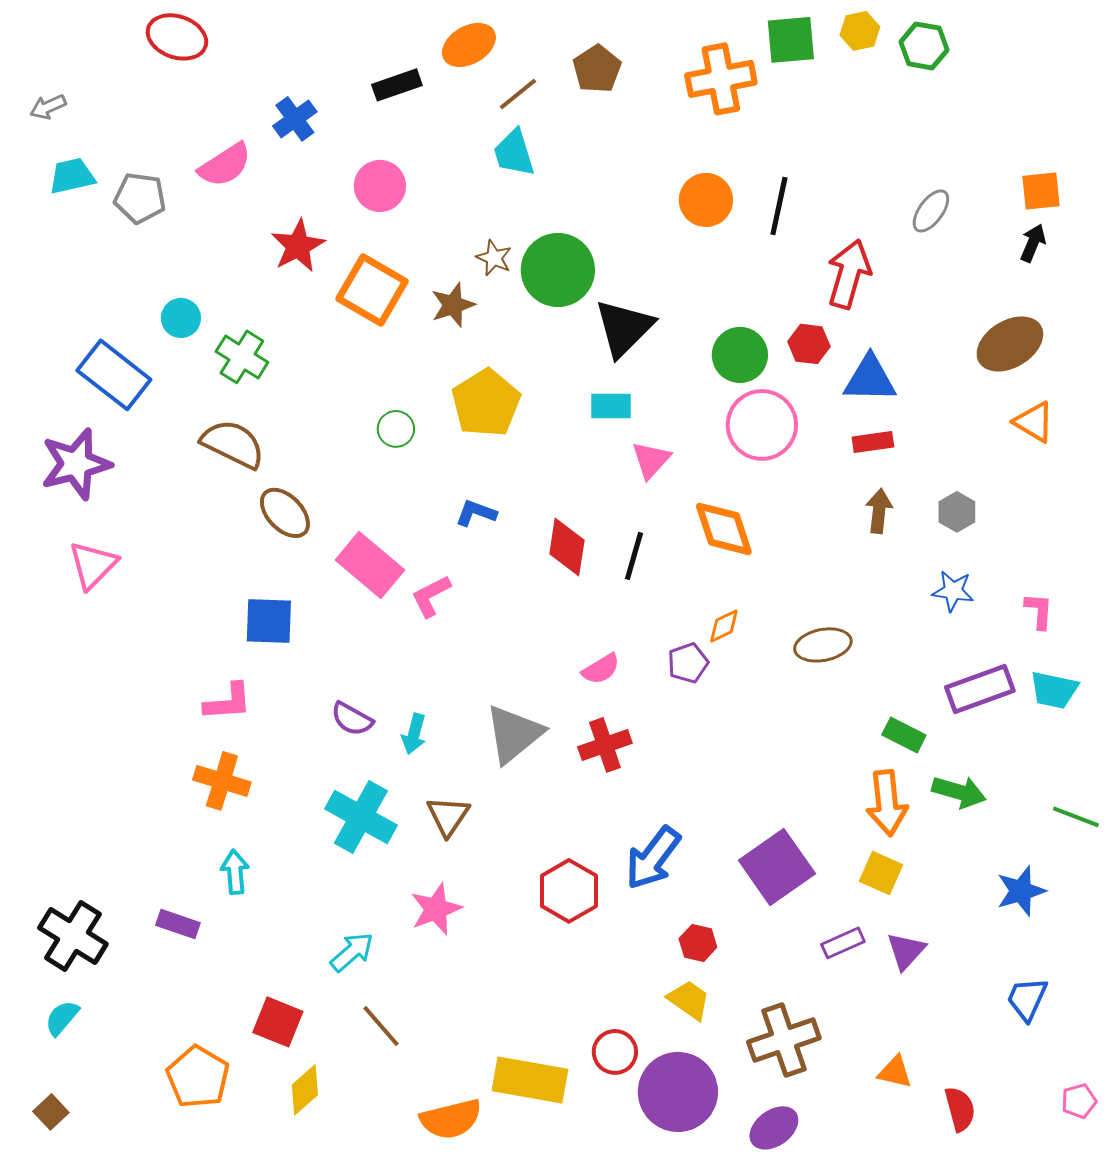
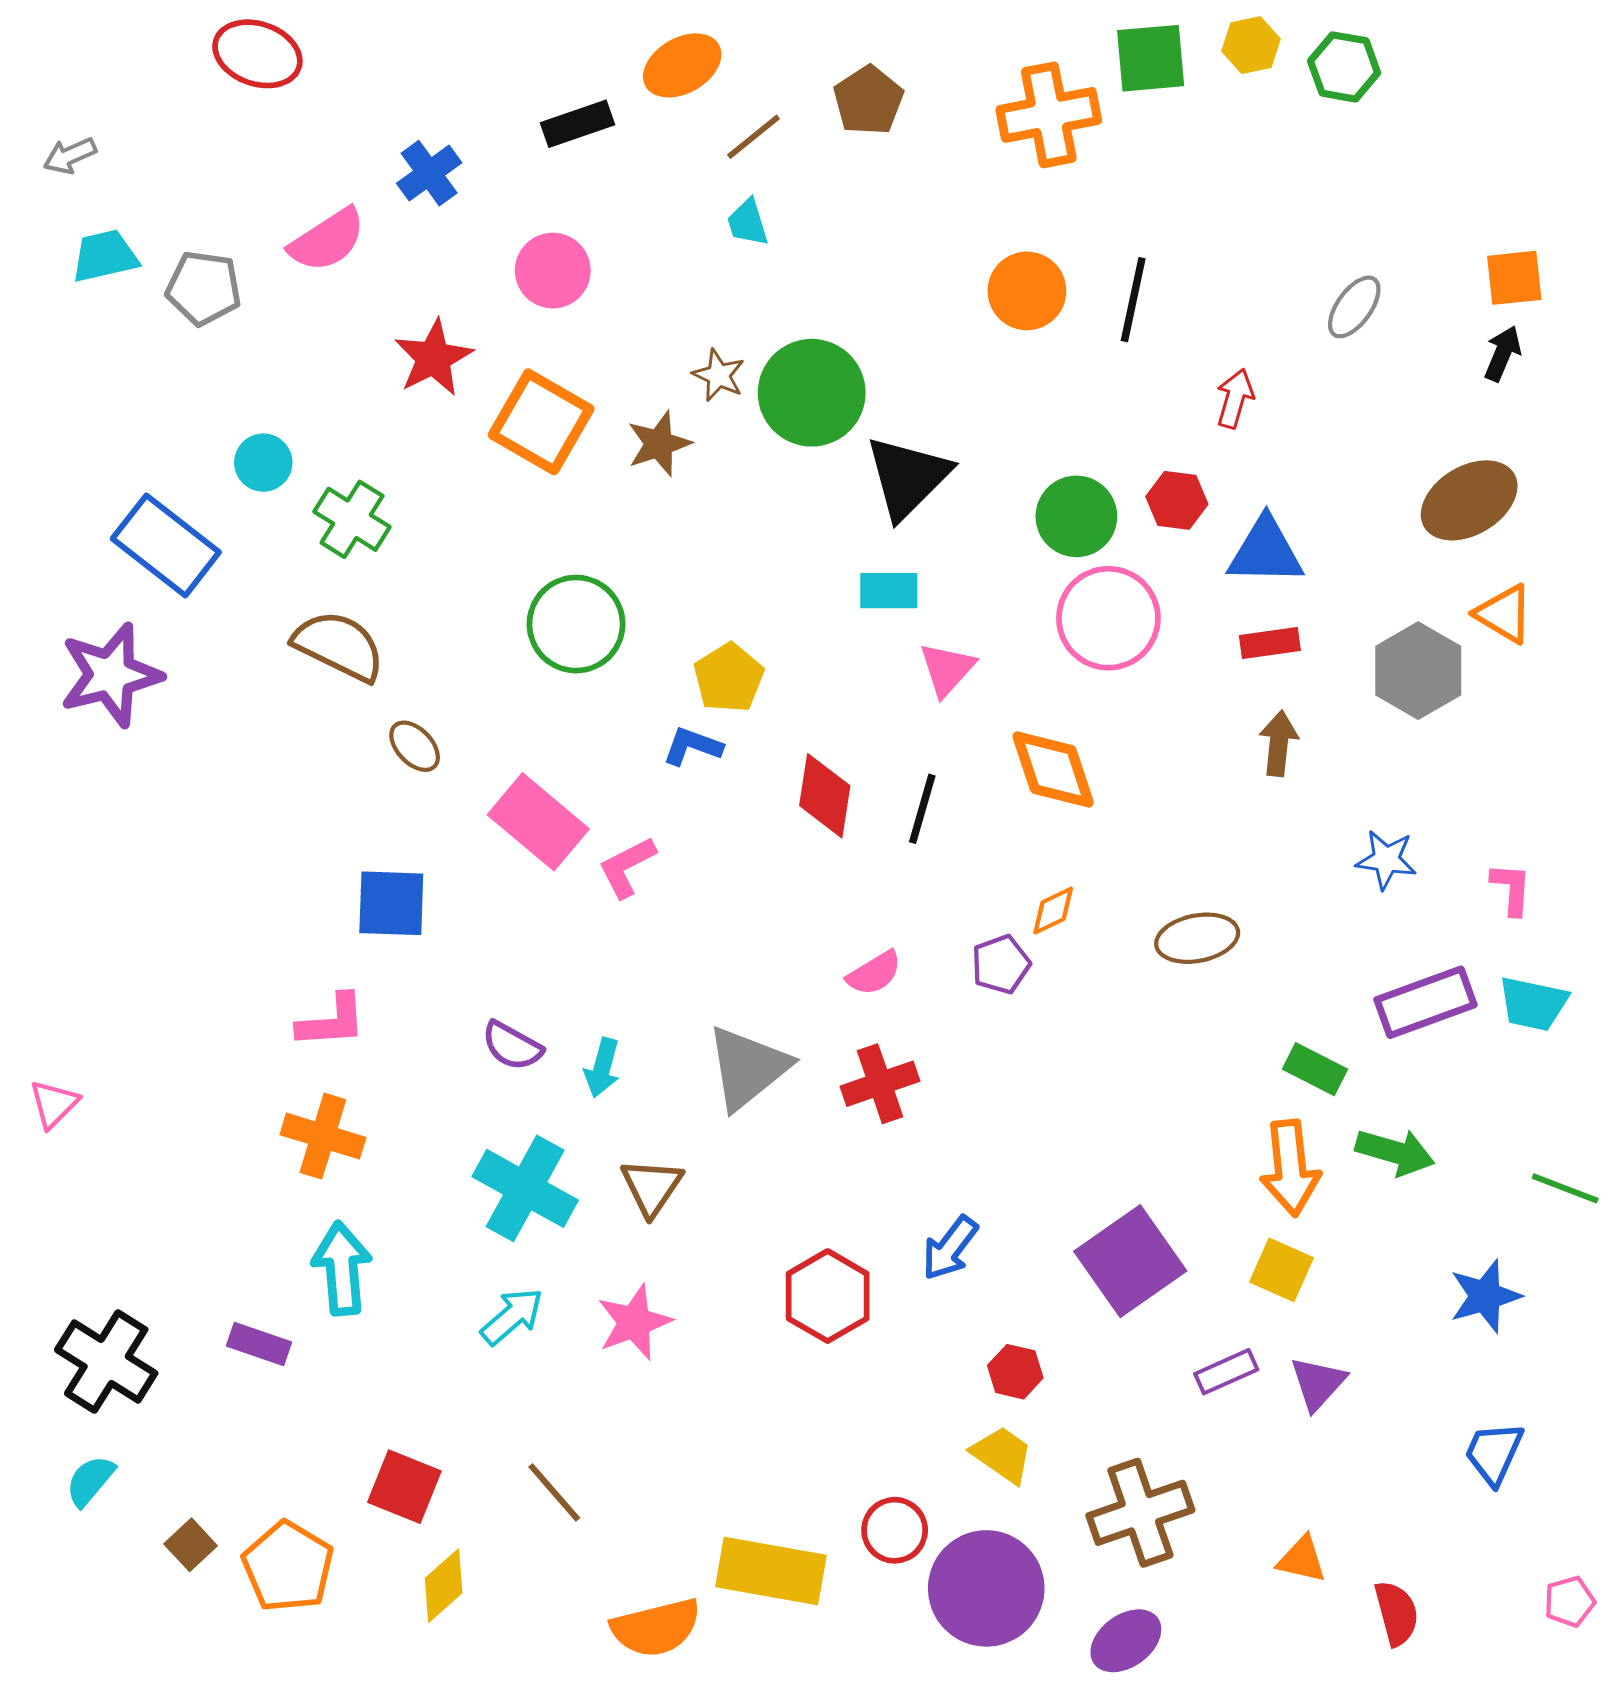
cyan trapezoid: (514, 153) -> (748, 223), size x0.7
red arrow: (849, 274) -> (1235, 399), size x0.6
yellow pentagon: (486, 403) -> (729, 678), moved, size x0.7
green circle: (396, 429) -> (576, 624), size x1.8
gray hexagon: (957, 512) -> (1418, 671), moved, size x1.6
brown ellipse: (285, 513) -> (415, 746), size x0.7
pink triangle: (93, 565) -> (54, 1104), moved, size x0.7
blue arrow: (653, 858) -> (950, 1248), size x0.7
cyan arrow: (235, 872) -> (342, 1268), size x1.4
cyan arrow: (352, 952) -> (512, 1316), moved
brown square: (51, 1112) -> (191, 1545), moved

